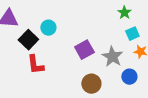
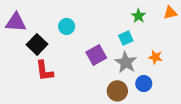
cyan circle: (48, 28) -> (67, 26), moved
cyan square: (132, 34) -> (126, 38), moved
brown circle: (91, 84) -> (117, 91), moved

